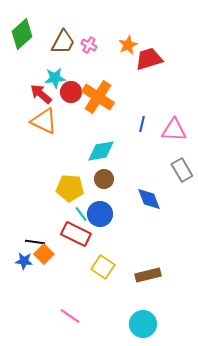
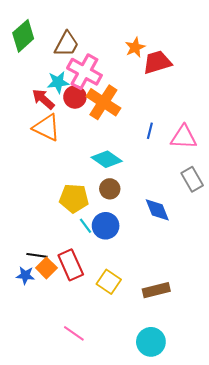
pink cross: (89, 45) -> (84, 72), moved, size x2.0
cyan diamond: (101, 151) -> (107, 159), turned 44
red rectangle: (76, 234) -> (71, 265), moved, turned 40

